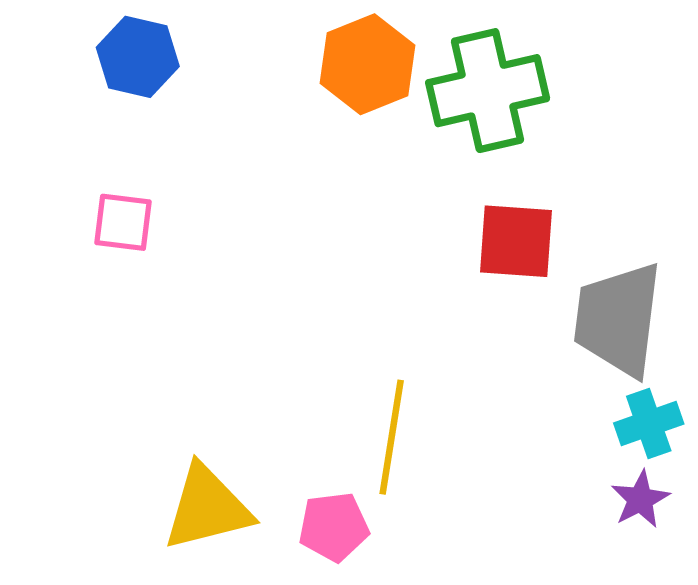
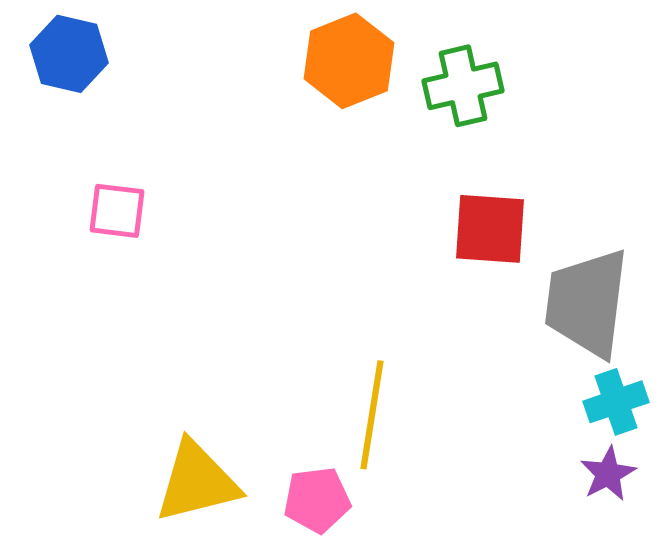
blue hexagon: (138, 57) -> (69, 54), moved
green cross: (488, 91) -> (463, 86), size x0.7

